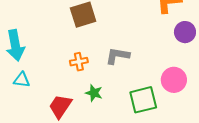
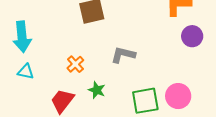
orange cross: (79, 62) -> (75, 64), moved, turned -36
pink circle: (174, 80) -> (178, 96), moved

